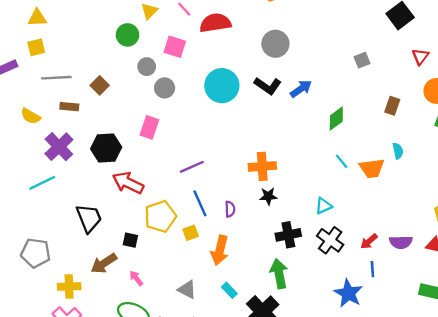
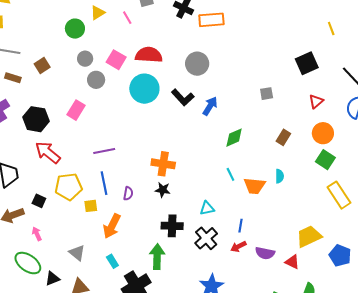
red semicircle: (215, 23) -> (149, 55), moved
pink square: (175, 47) -> (116, 60), moved
blue arrow: (301, 89) -> (210, 106), turned -36
blue line: (372, 269) -> (241, 226), moved

